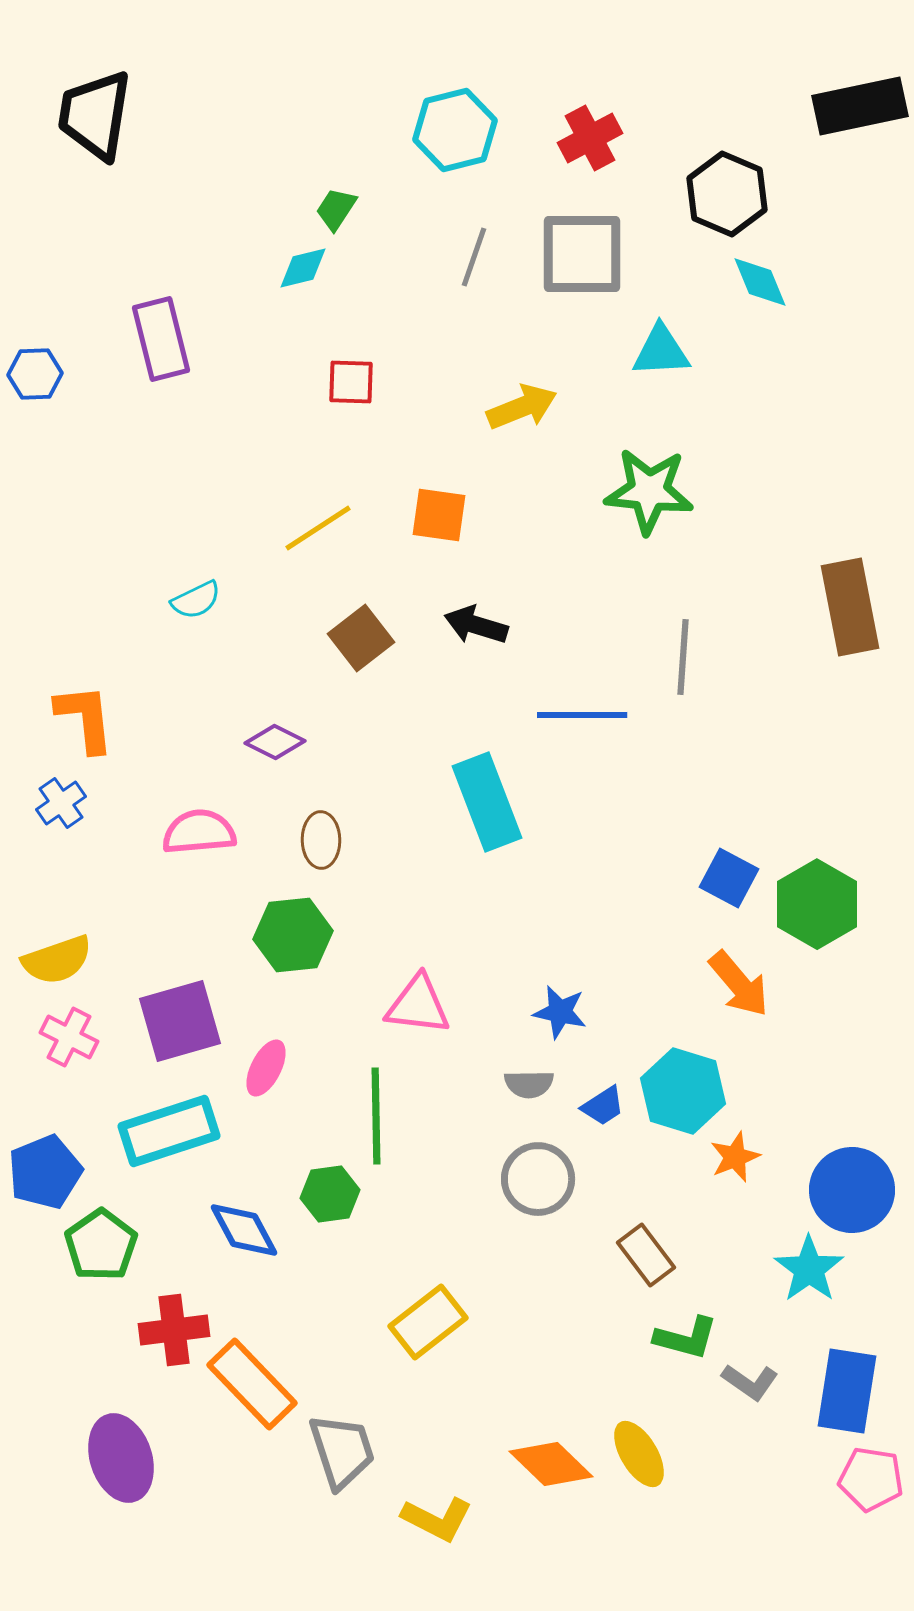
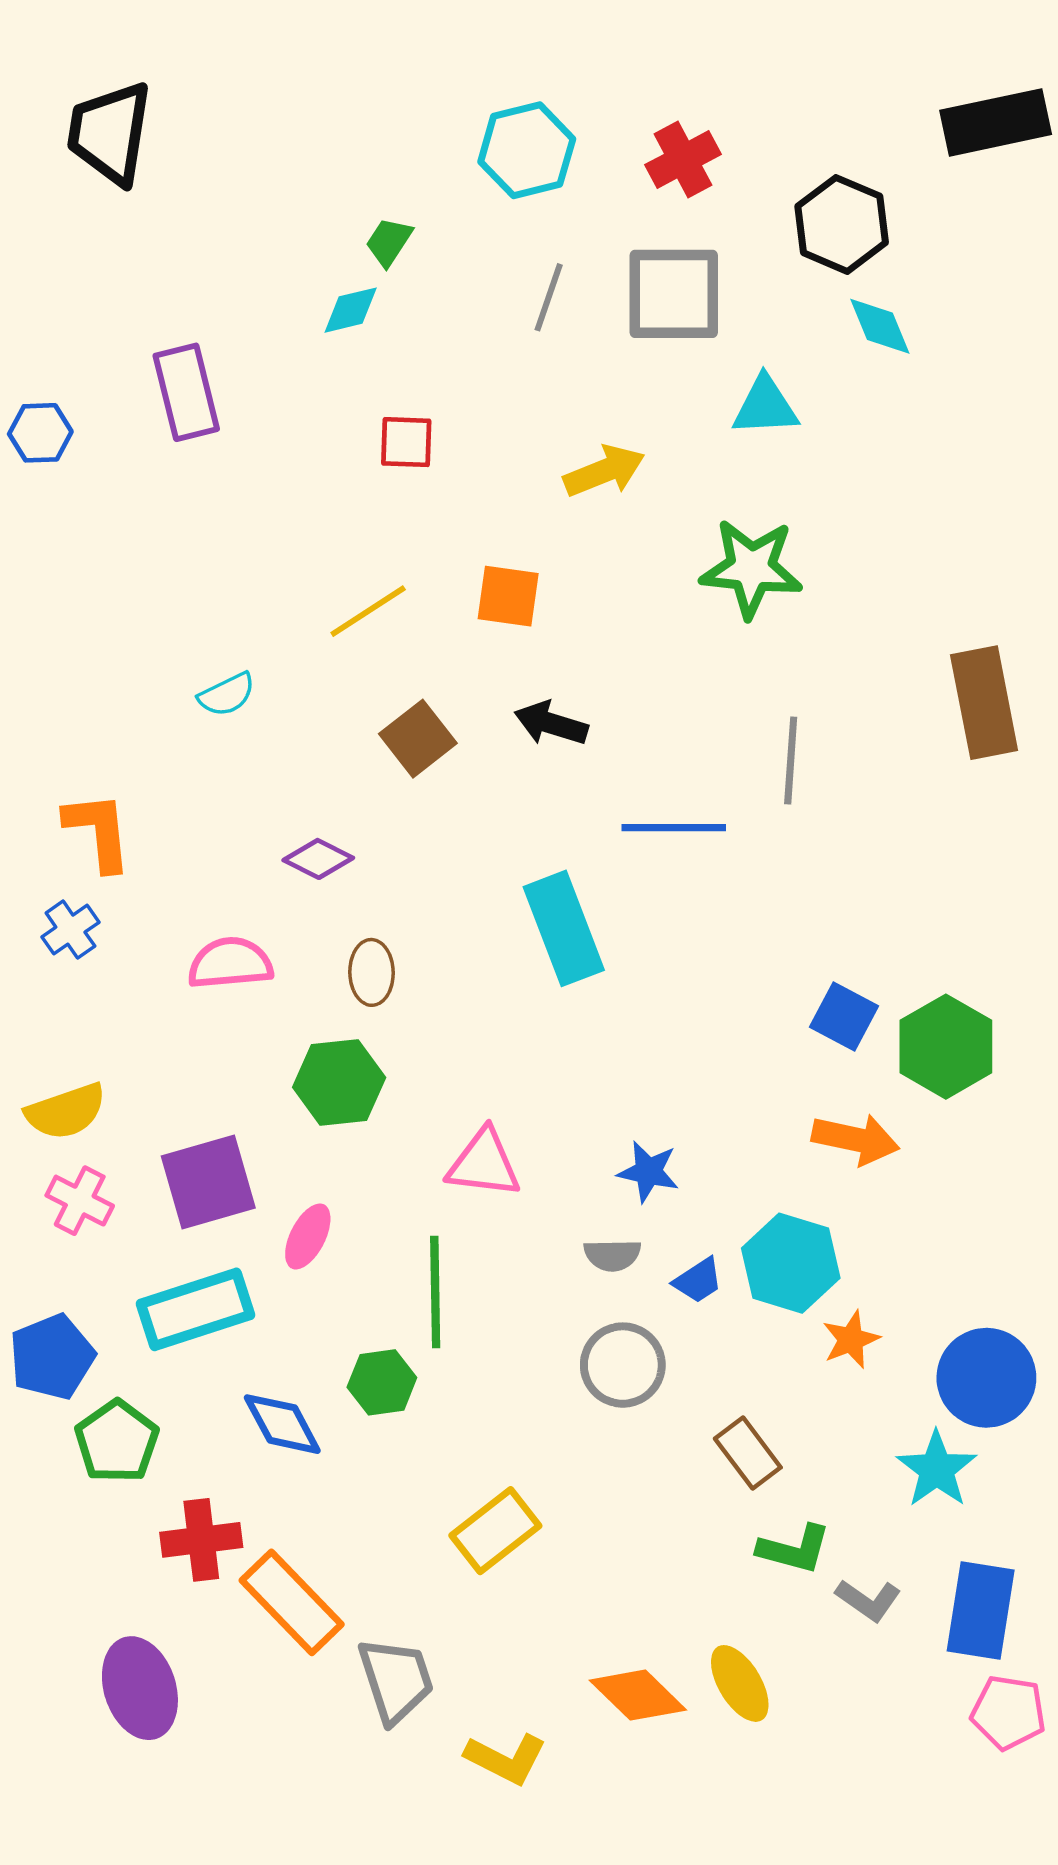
orange arrow: (739, 984) -> (856, 1139), turned -38

